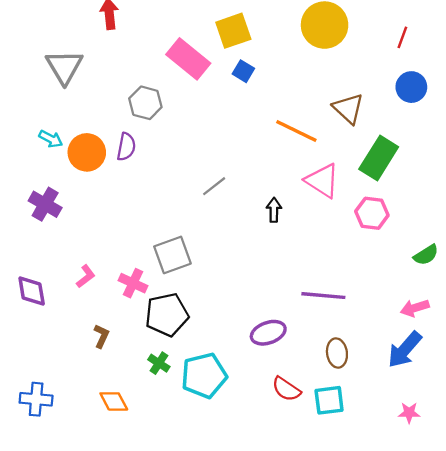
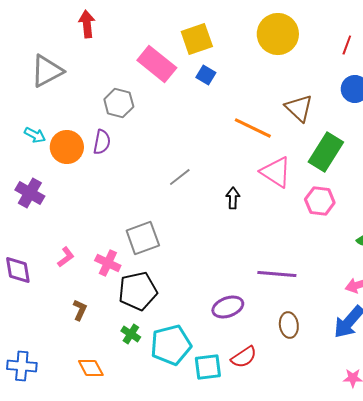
gray triangle: (64, 67) -> (47, 71), turned 33
red semicircle: (286, 389) -> (244, 357), turned -68
cyan square: (329, 400) -> (208, 367), moved

